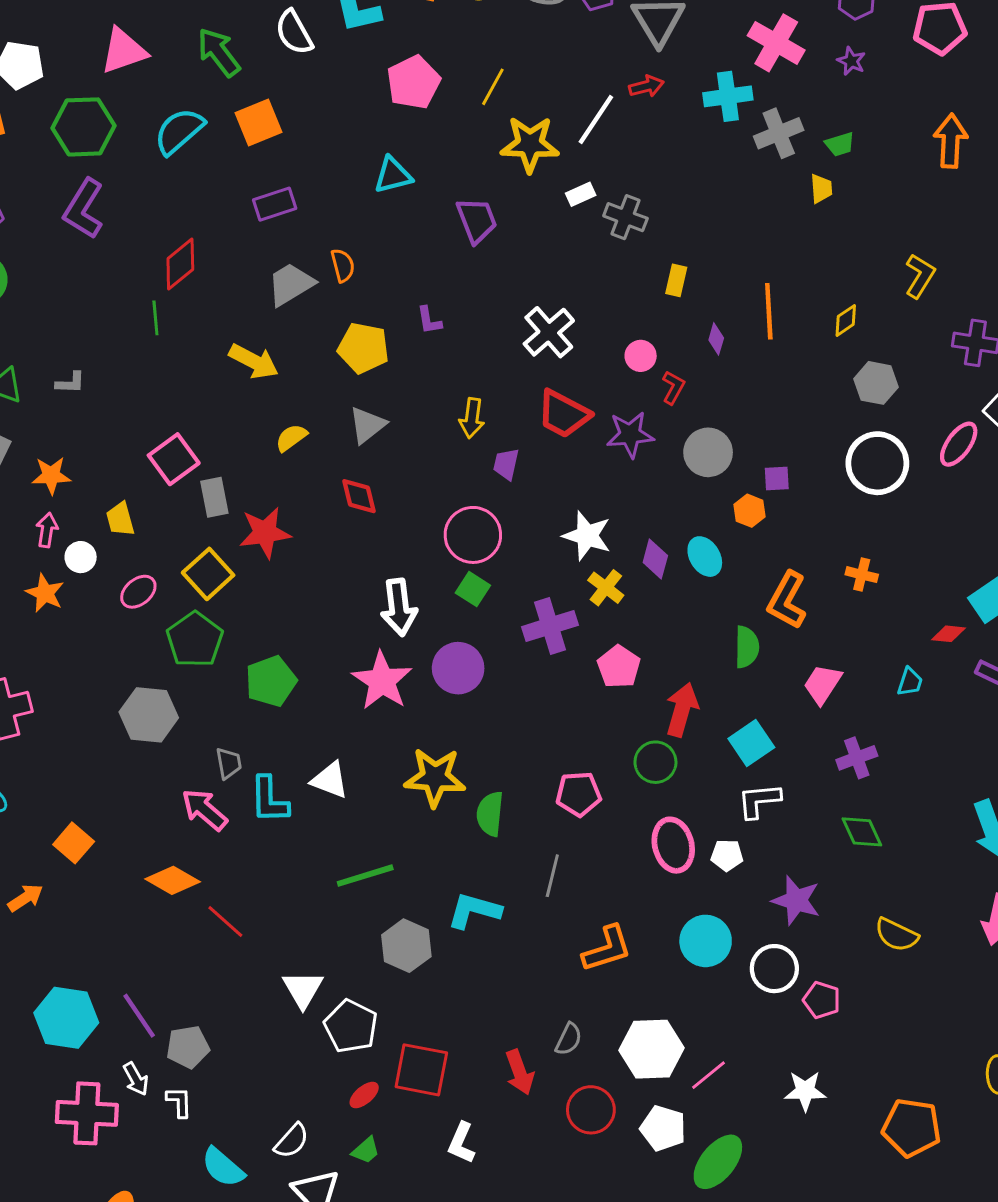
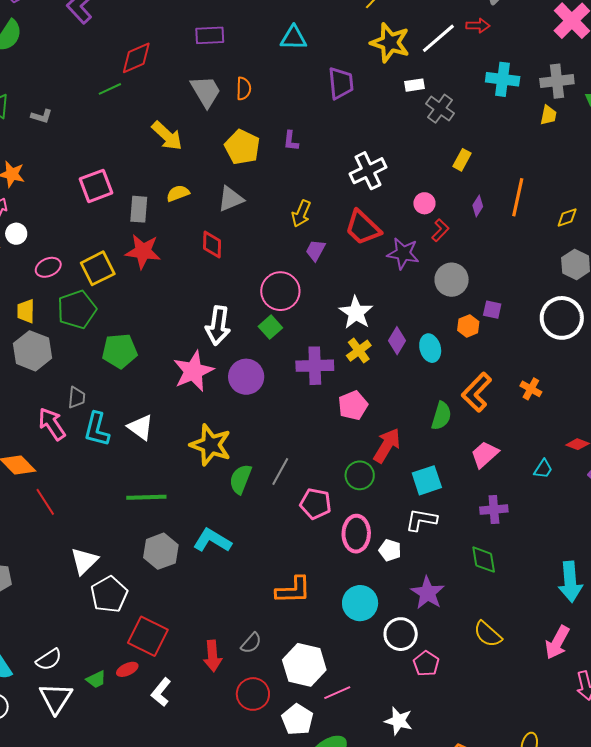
cyan cross: (728, 96) -> (503, 79), moved
yellow trapezoid: (821, 189) -> (548, 115), moved
gray trapezoid: (291, 284) -> (206, 91), turned 75
green line: (155, 318) -> (110, 89), turned 55
gray rectangle: (214, 497) -> (139, 209), moved
yellow trapezoid: (120, 519) -> (26, 311), moved
pink pentagon: (578, 794) -> (316, 504), moved
gray line: (552, 876) -> (280, 471), moved
red ellipse: (364, 1095) -> (127, 669), moved

